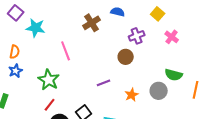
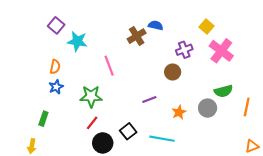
blue semicircle: (118, 12) -> (156, 25), moved
pink cross: (172, 37) -> (221, 51), size x1.6
green semicircle: (174, 75) -> (223, 91), turned -30
green star: (49, 80) -> (91, 96), turned -30

